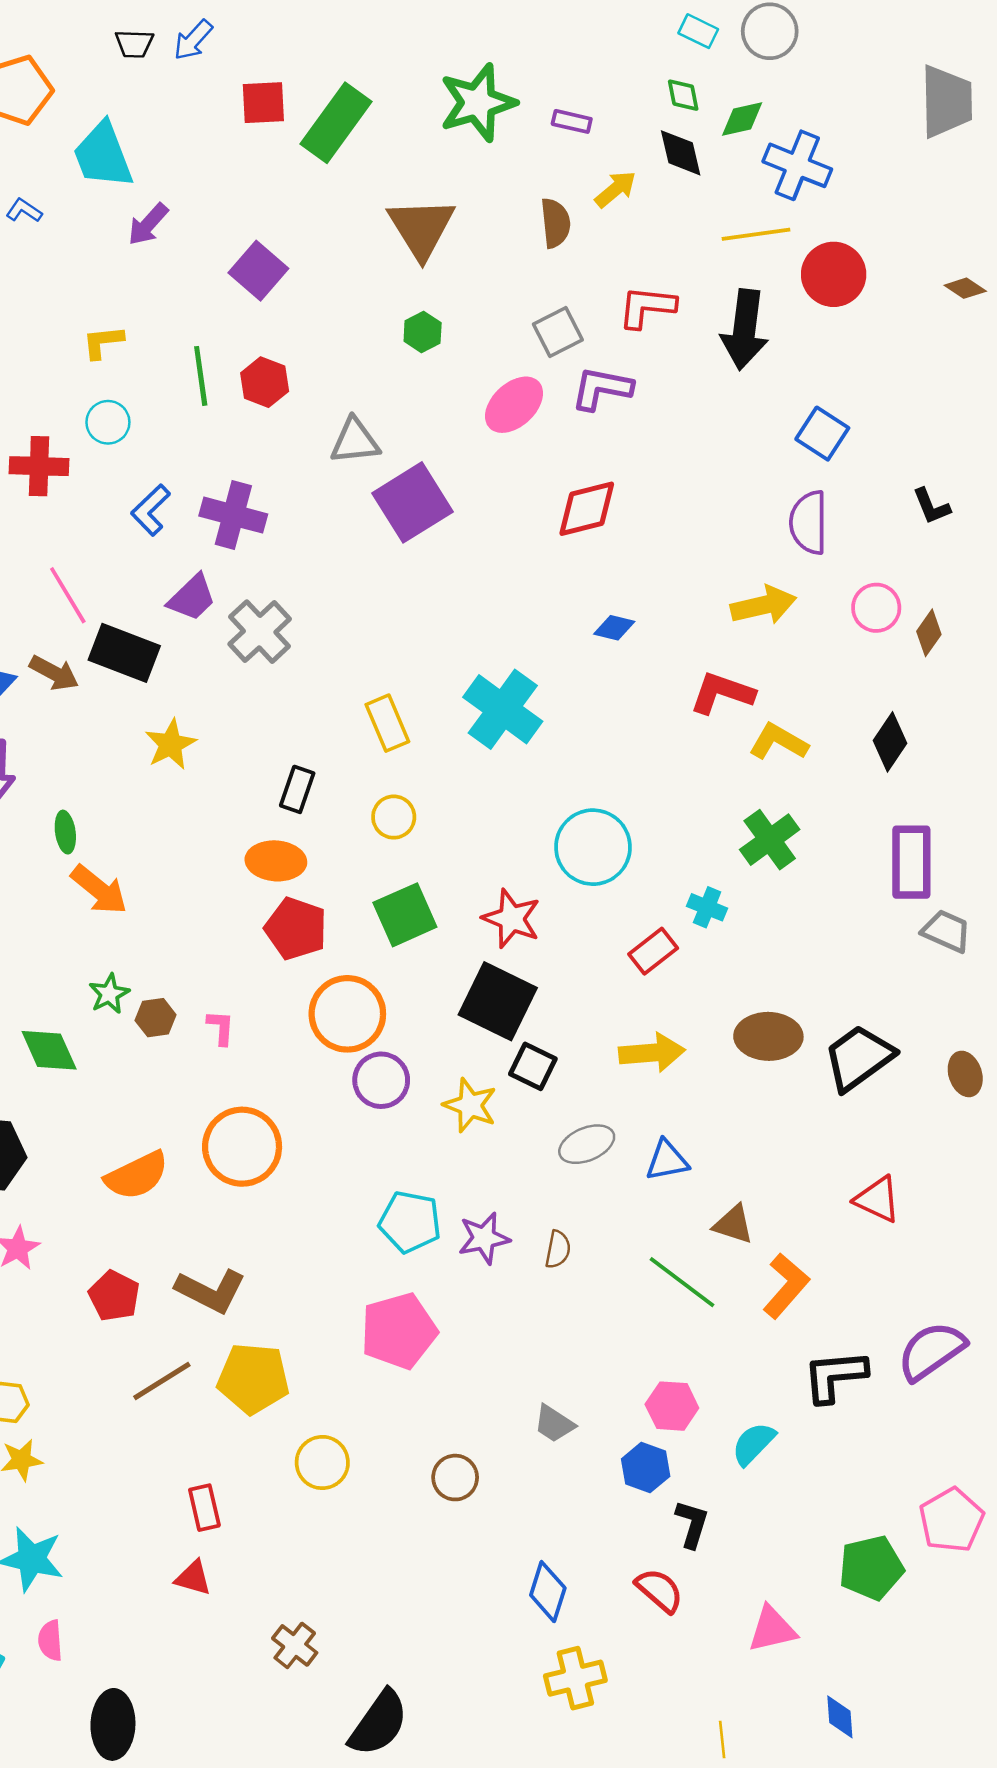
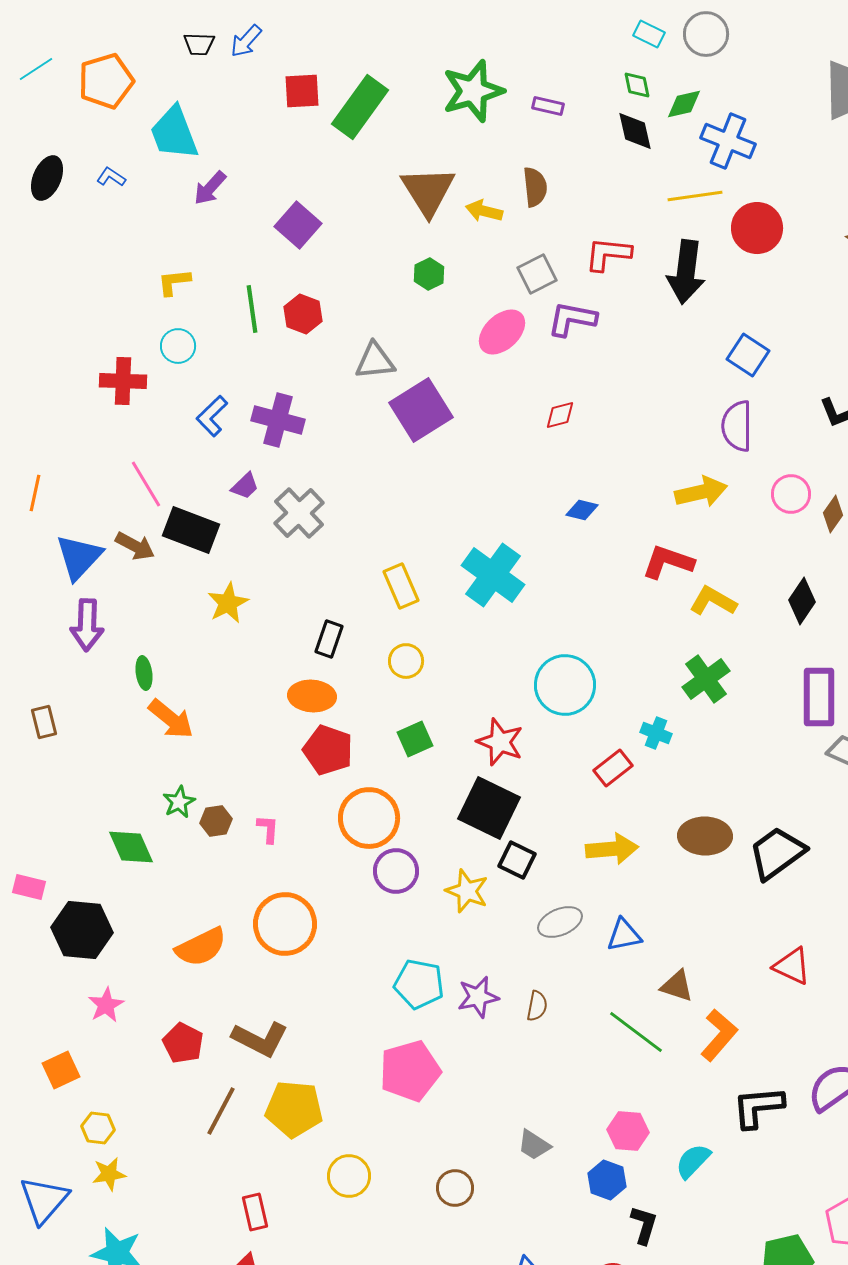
yellow arrow: (616, 189) -> (484, 211), moved, turned -126
red diamond: (587, 509) -> (560, 415), size x0.6
purple trapezoid: (192, 598) -> (245, 486), size x0.7
green square: (405, 915) -> (415, 739), size x0.7
brown line: (162, 1381) -> (221, 1111), turned -30

